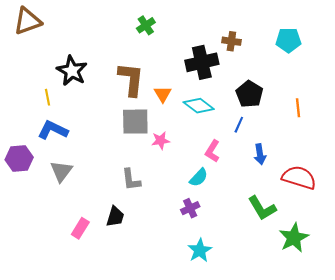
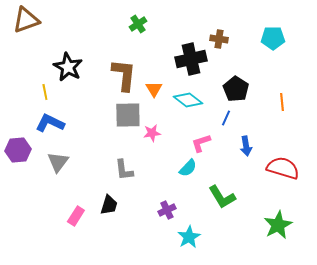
pink L-shape: (212, 151) -> (201, 143), turned 40
purple cross: (190, 208) -> (167, 210), moved
green L-shape: (262, 208) -> (222, 197), moved

